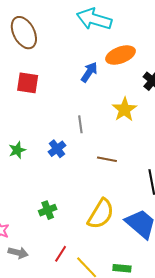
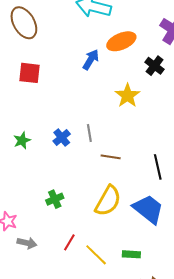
gray line: (80, 124) -> (89, 133), moved
brown line: (107, 159) -> (111, 157), moved

